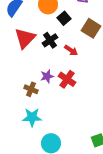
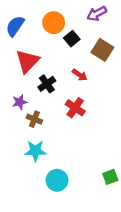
black cross: (50, 40) -> (47, 84), moved
purple star: (47, 76) -> (20, 102), moved

